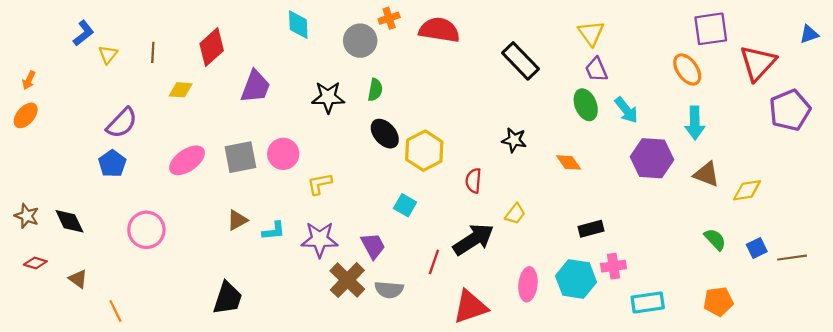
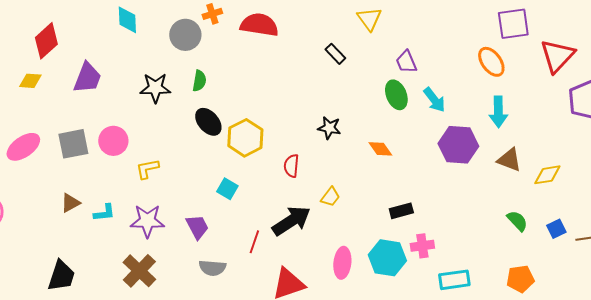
yellow triangle: (591, 33) -> (369, 19), moved
black rectangle: (521, 61) -> (335, 54), size x0.6
yellow diamond: (181, 90) -> (30, 81), moved
brown cross: (347, 280) -> (139, 271), moved

